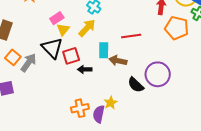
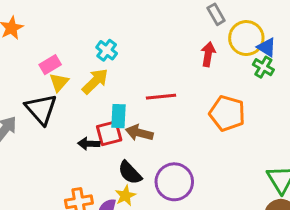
orange pentagon: (177, 28) -> (227, 113), moved
red square: (71, 56) -> (109, 133), moved
purple circle: (158, 74) -> (174, 182), moved
black semicircle: (136, 85) -> (130, 173), moved

